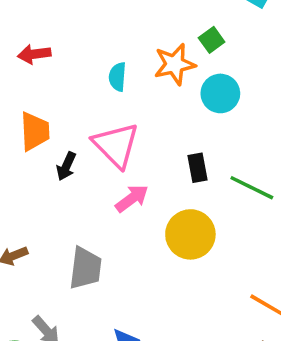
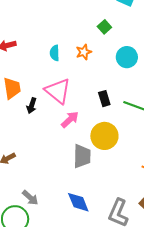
orange star: (175, 64) -> (84, 52), moved, size x0.7
cyan circle: (220, 93) -> (127, 57), moved
gray trapezoid: (85, 268) -> (82, 156), moved

